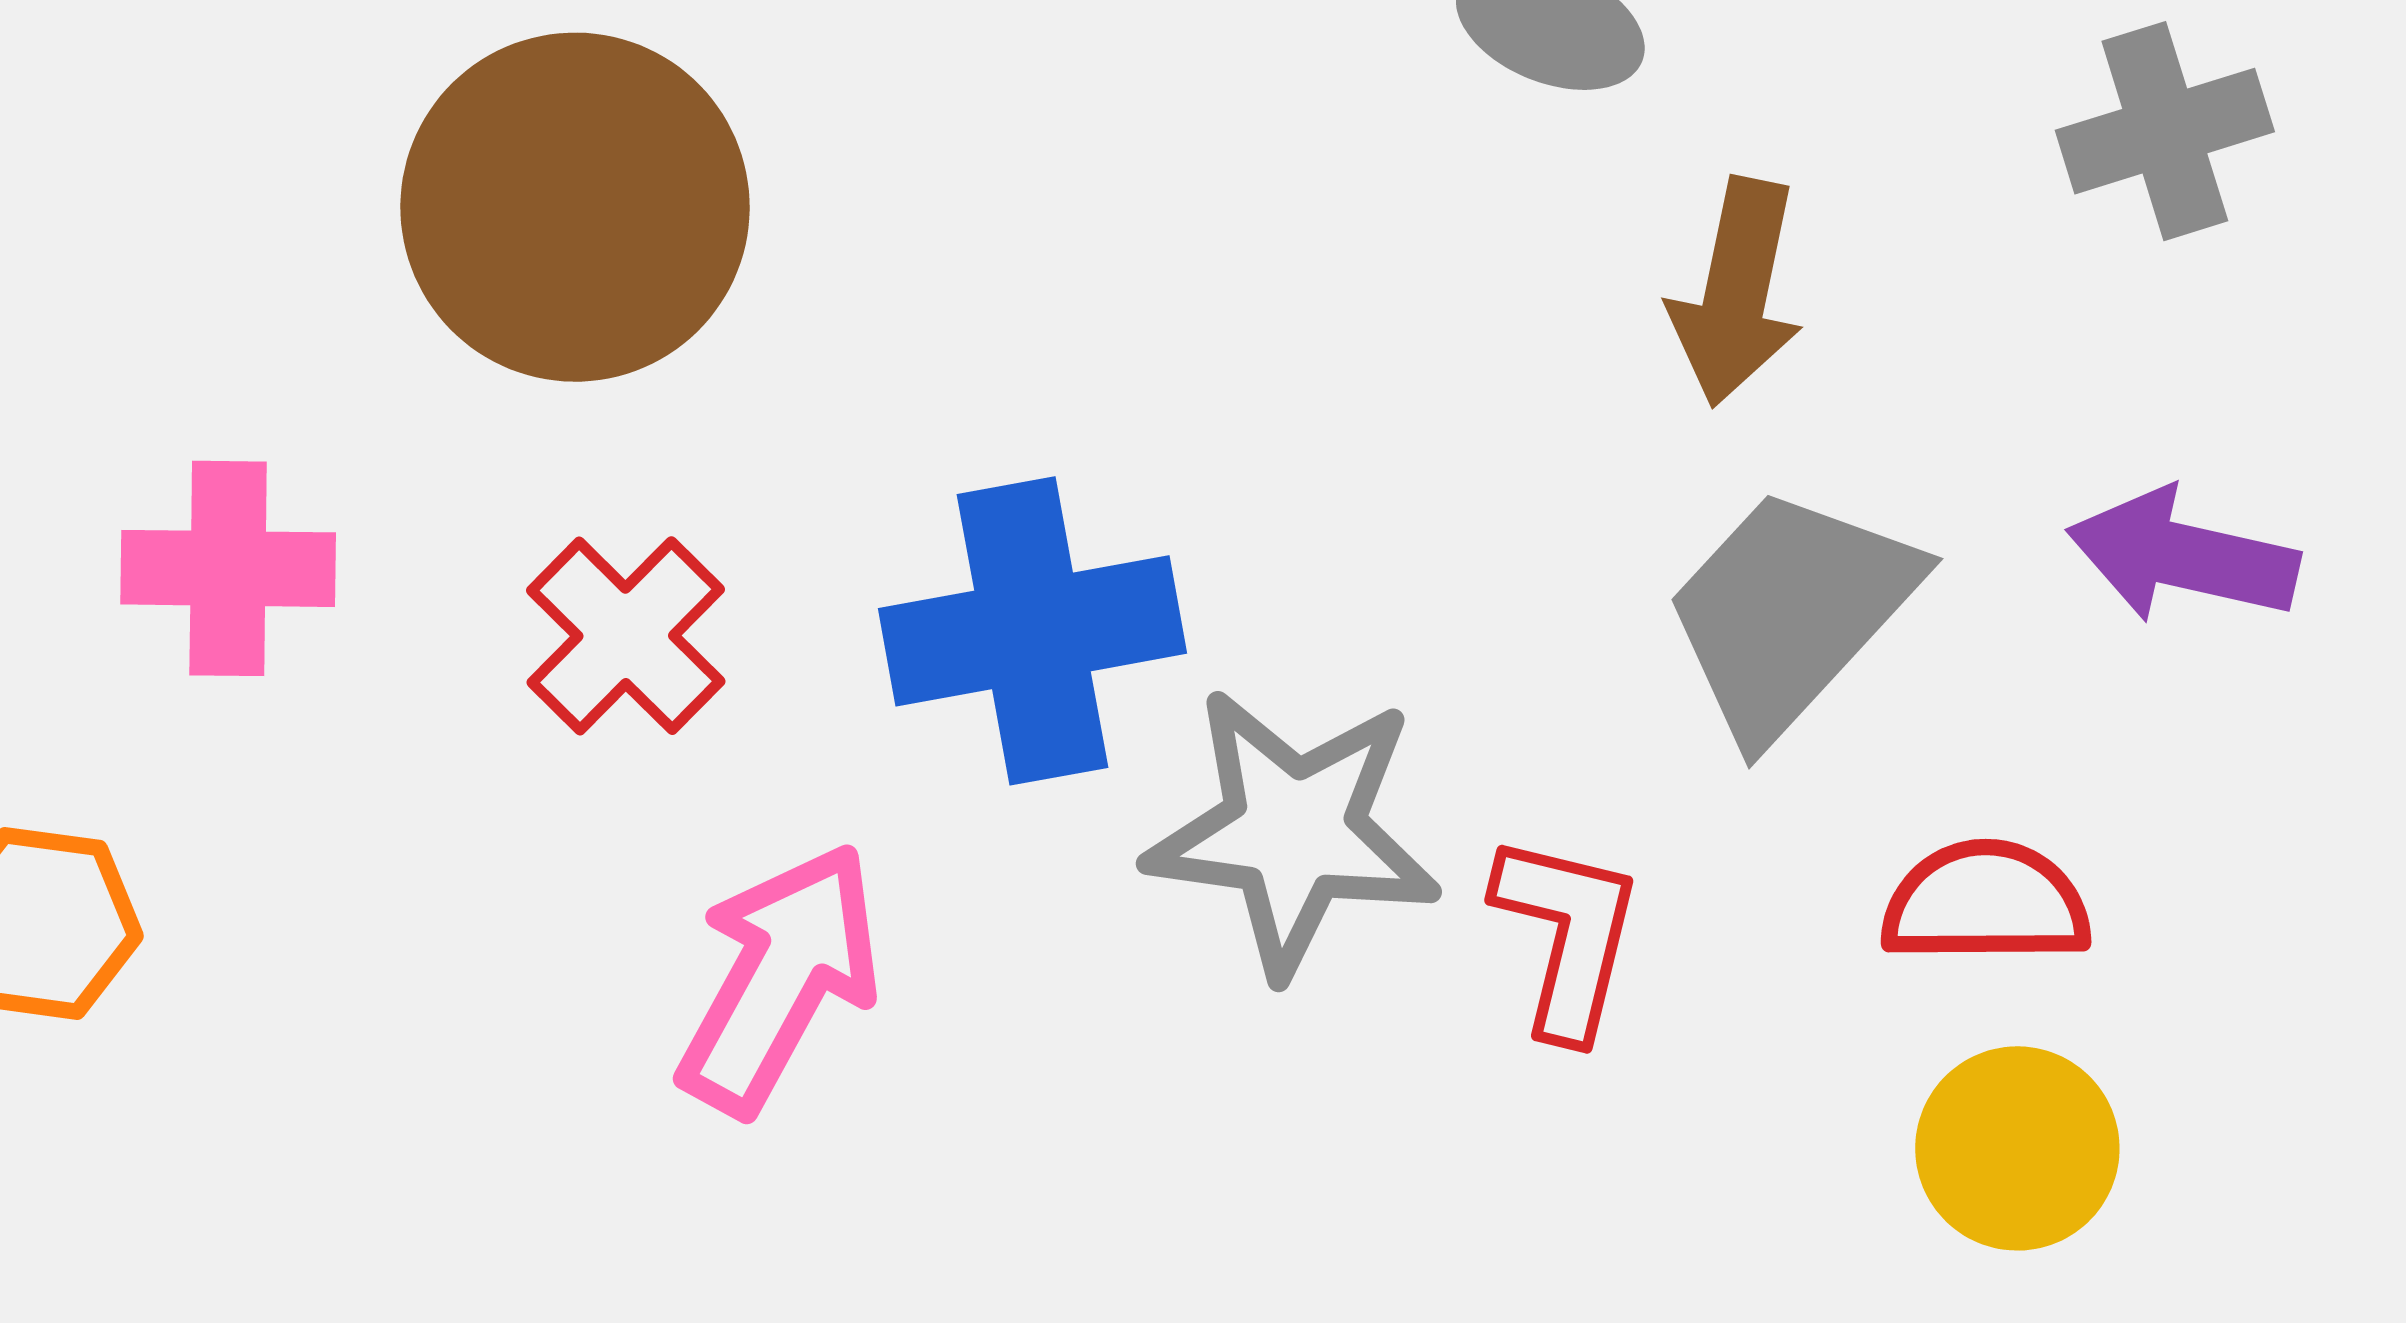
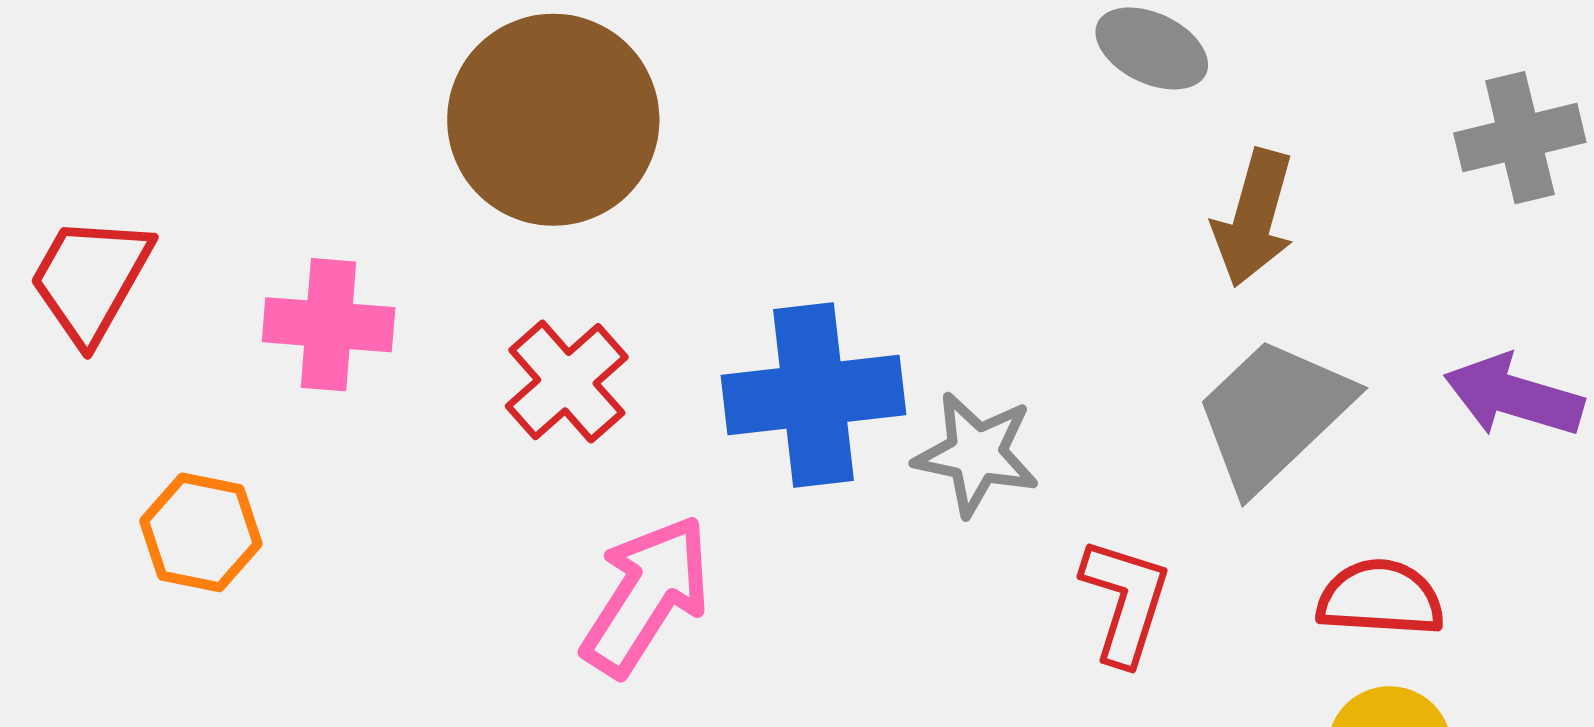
gray star: (1293, 832) -> (976, 454), moved, size x0.7

